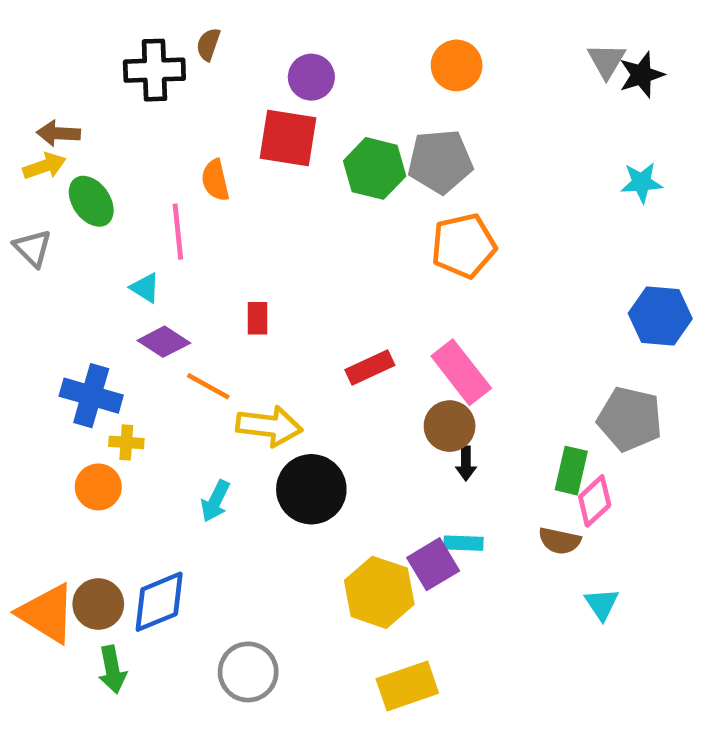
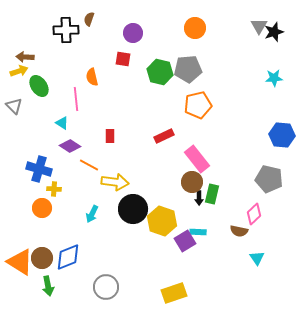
red square: (288, 138) -> (123, 59), size x0.6
red rectangle: (370, 368) -> (164, 136), moved
green rectangle: (571, 471) -> (212, 194), moved
yellow hexagon: (379, 592) -> (162, 221), moved

